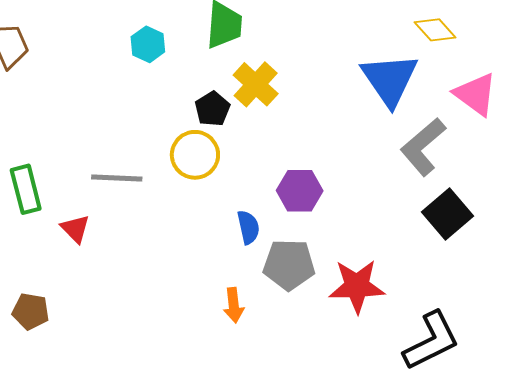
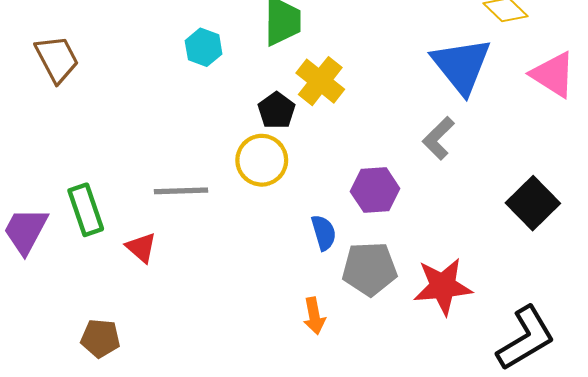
gray L-shape: (423, 147) -> (438, 138), moved, size x0.7

